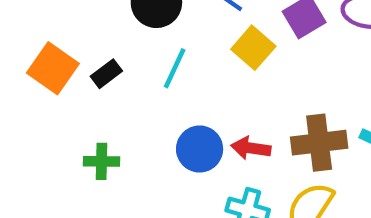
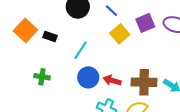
cyan line: (175, 68) -> (80, 50), moved
black rectangle: (106, 74) -> (50, 36), turned 48

